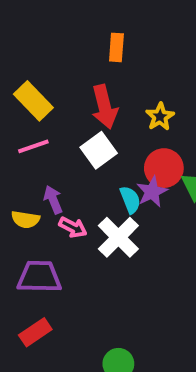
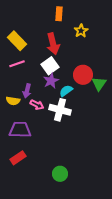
yellow star: (160, 117) -> (81, 31), moved
purple star: (152, 192) -> (51, 81), moved
purple arrow: (53, 200) -> (27, 91), turned -144
cyan semicircle: (130, 200) -> (66, 91), turned -104
white cross: (118, 237) -> (60, 110), turned -30

